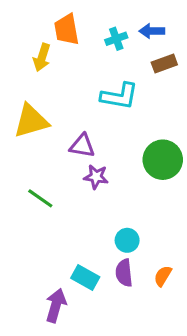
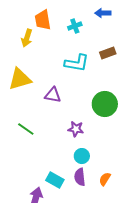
blue arrow: (152, 31) -> (103, 13), moved
brown rectangle: (164, 64) -> (108, 53), moved
purple star: (96, 177) -> (76, 129), moved

